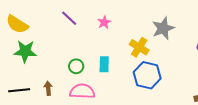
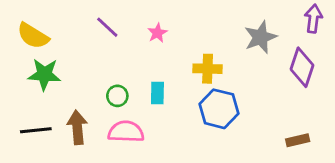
gray star: (163, 28) -> (260, 37), moved
yellow cross: (139, 47) -> (208, 69), turned -30
brown arrow: (48, 88) -> (77, 127), size x1.6

